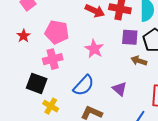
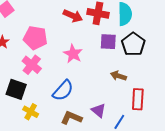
pink cross: (53, 59) -> (32, 65), turned -36
brown arrow: (139, 61) -> (118, 76), moved
purple triangle: (120, 89) -> (99, 110), moved

